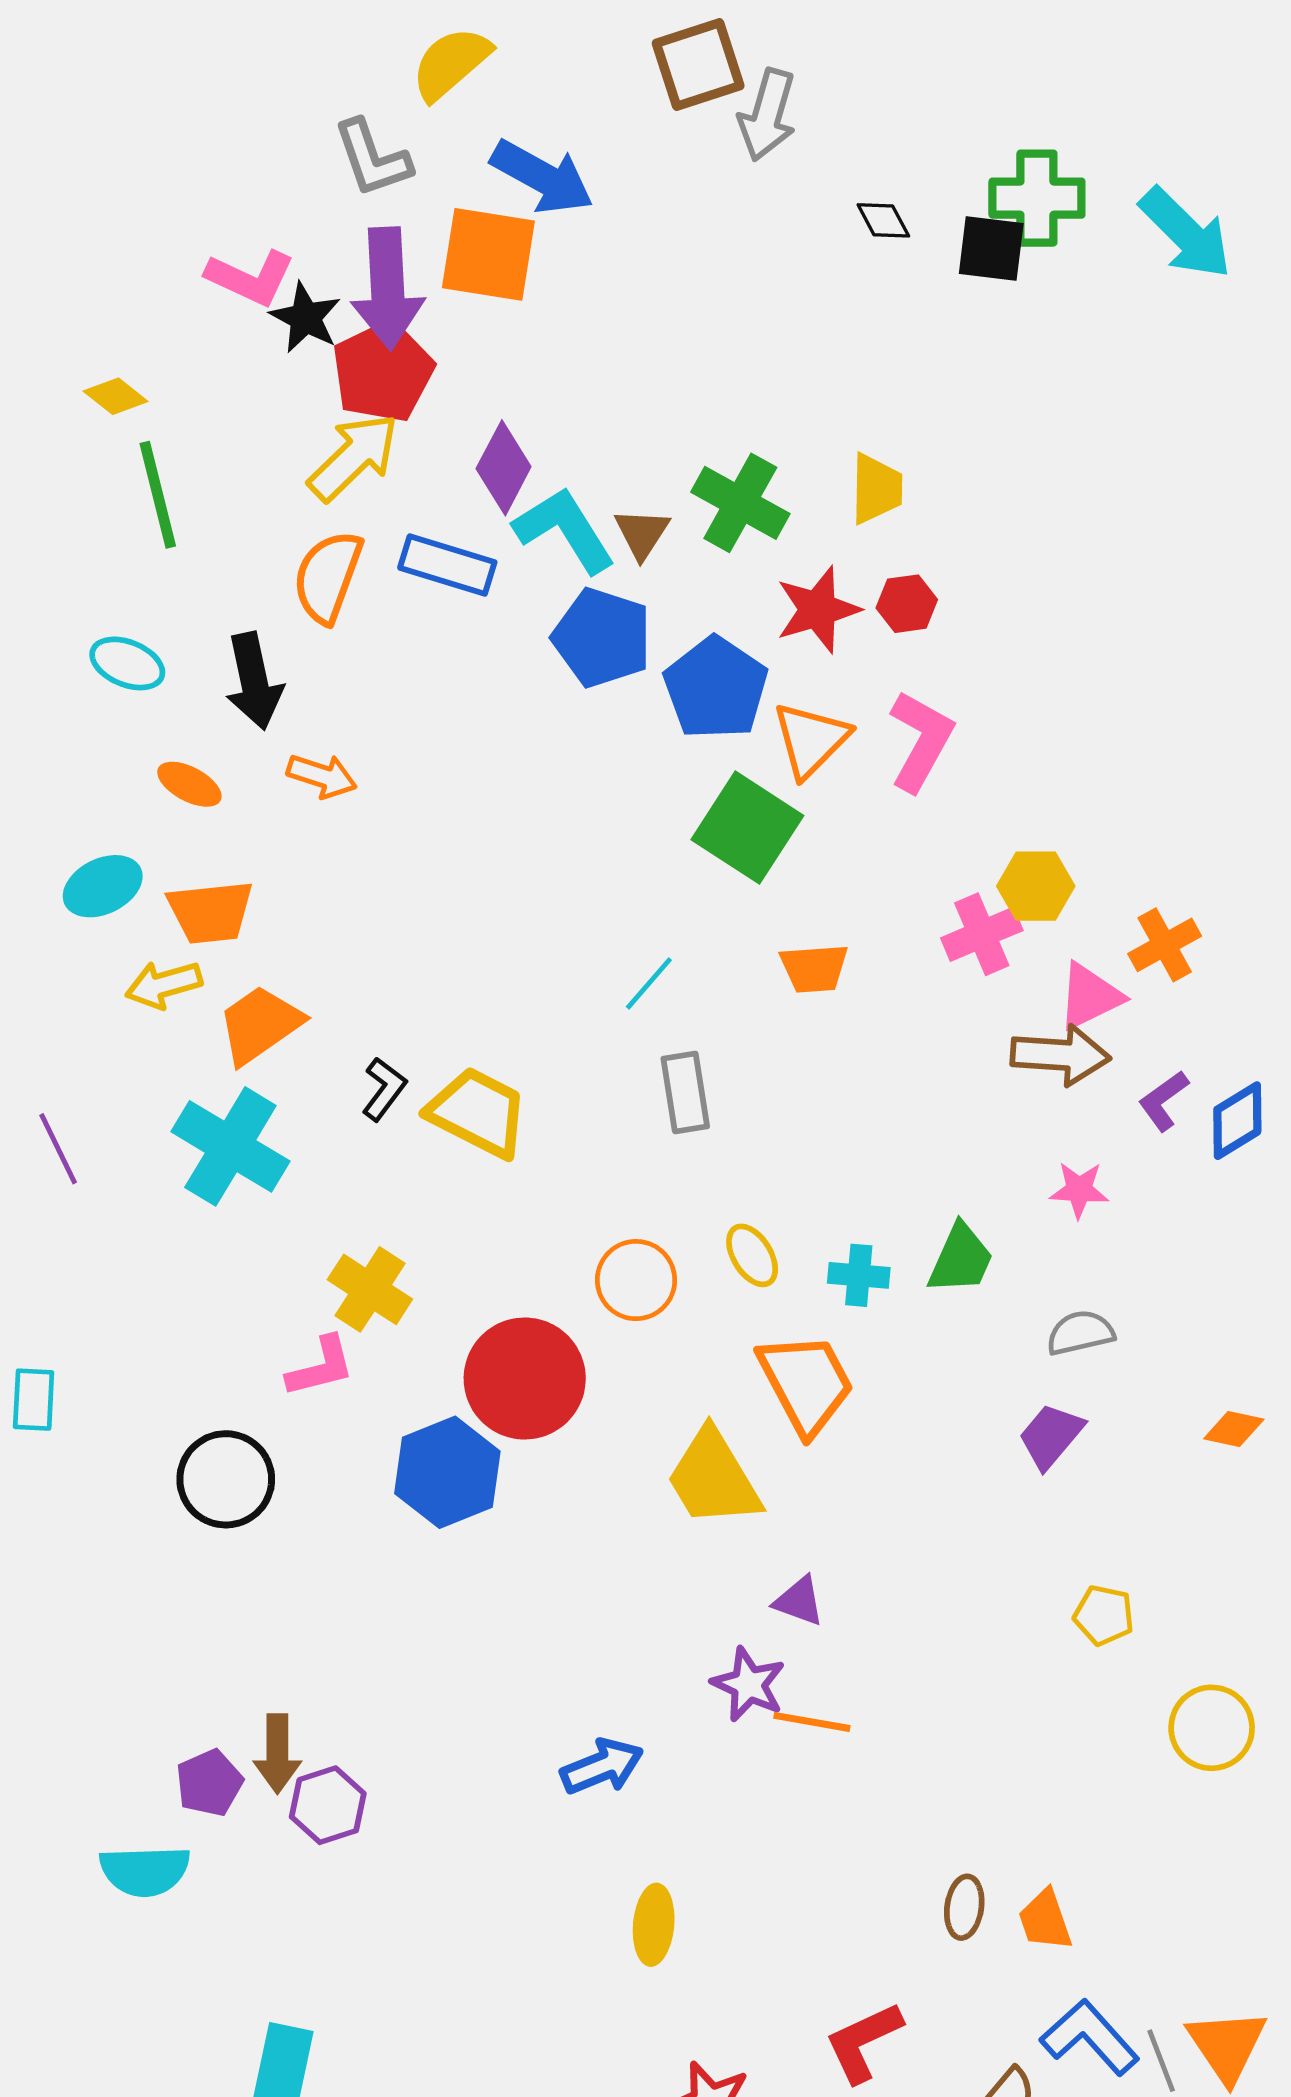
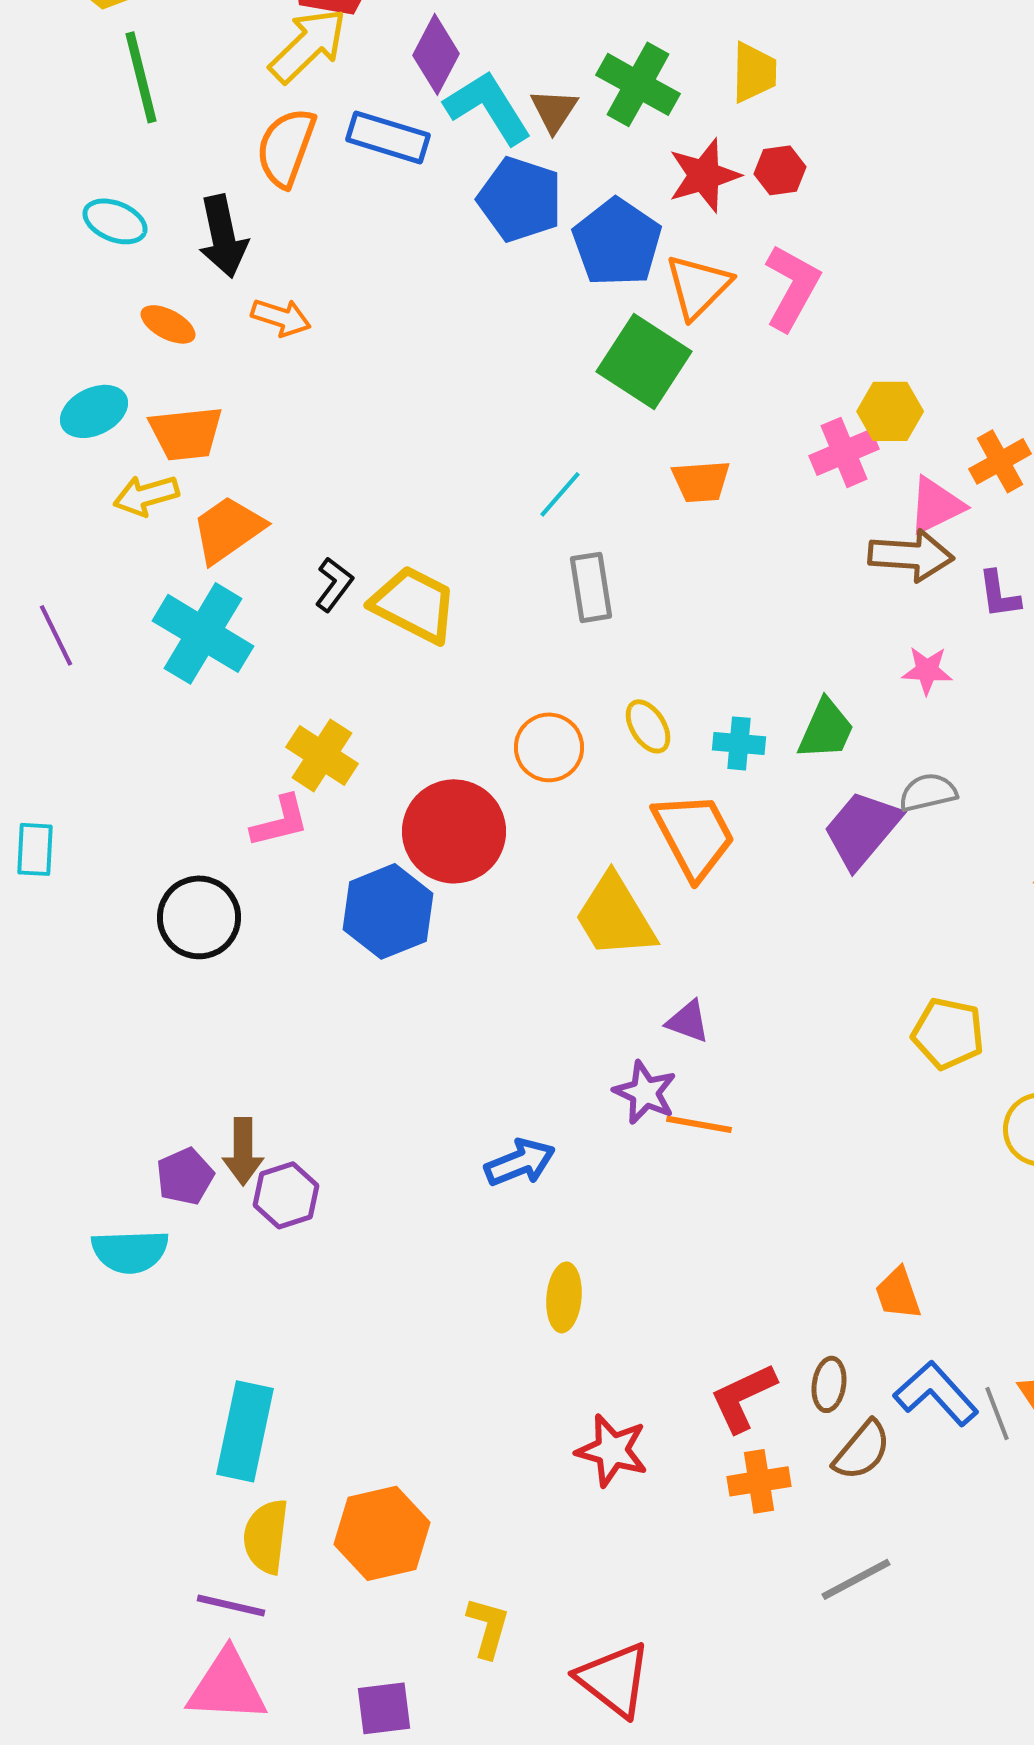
purple L-shape: (1164, 1101) -> (999, 594), turned -62
purple trapezoid: (1051, 1436) -> (862, 829), moved, size x1.4
yellow pentagon: (1104, 1615) -> (948, 1033), size x1.4
brown ellipse: (964, 1907) -> (829, 1384), moved

